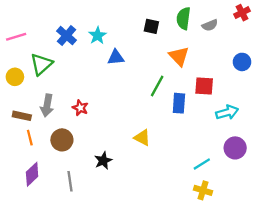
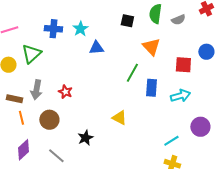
blue cross: (67, 36) -> (53, 29), turned -36
red square: (204, 86) -> (183, 65), moved
cyan arrow: (227, 112) -> (180, 96), moved
gray line: (70, 181) -> (56, 156), turned -42

